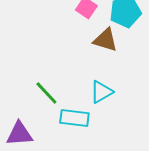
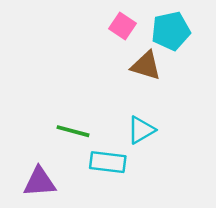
green line: (46, 93) -> (73, 131), turned -32

